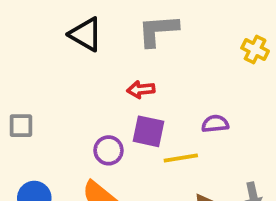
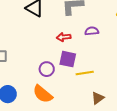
purple semicircle: (215, 124) -> (92, 31), moved

